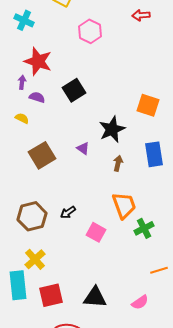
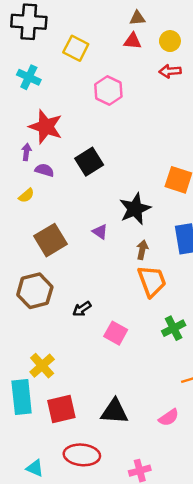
yellow semicircle: (22, 118) -> (26, 195), turned 112
orange trapezoid: (124, 205) -> (152, 281), moved
brown hexagon: (32, 216) -> (35, 291), moved

